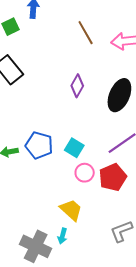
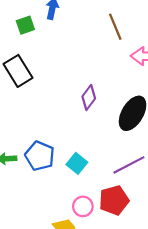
brown line: (86, 33) -> (115, 27), moved
pink circle: (85, 173) -> (83, 206), moved

